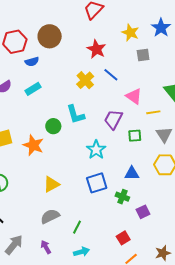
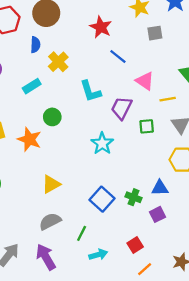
blue semicircle: (32, 62) -> (35, 45), moved, turned -72
yellow cross: (85, 80) -> (58, 62), moved
cyan rectangle: (33, 89) -> (32, 86), moved
cyan L-shape: (76, 114) -> (91, 91), moved
blue triangle: (132, 173) -> (160, 188), moved
blue square: (97, 183) -> (102, 199), moved, turned -30
purple arrow: (46, 247) -> (46, 257), size x1.6
cyan arrow: (82, 252) -> (98, 255), moved

